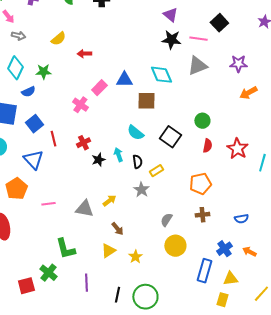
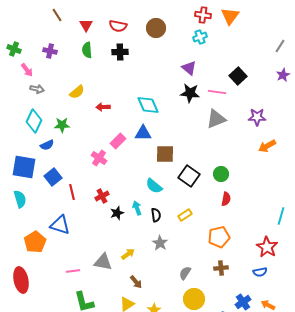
cyan diamond: (161, 75) -> (148, 105), moved
black square: (170, 137) -> (189, 176), moved
red star: (237, 149) -> (267, 247), moved
blue triangle: (33, 160) -> (60, 225), moved, turned -30
yellow rectangle: (156, 171) -> (185, 215), moved
pink line: (48, 204) -> (73, 271), moved

